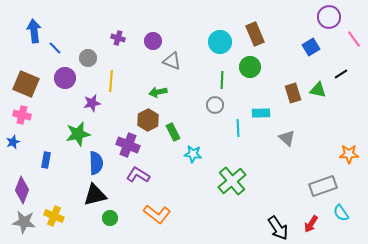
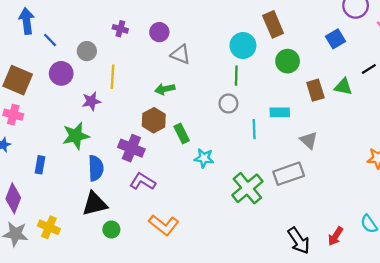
cyan circle: (220, 42) -> (243, 46), moved
green circle: (250, 67) -> (288, 61), moved
gray rectangle: (323, 186) -> (289, 174), moved

